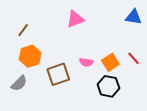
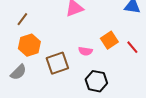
orange square: (110, 62) -> (109, 40), moved
black hexagon: (108, 86) -> (96, 81), moved

